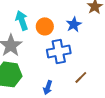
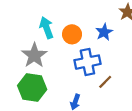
brown line: (81, 77) -> (105, 82), moved

